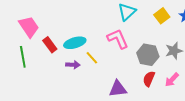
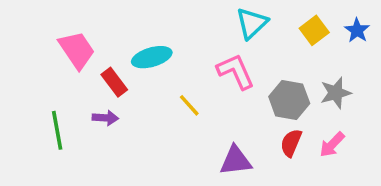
cyan ellipse: (75, 43) -> (152, 57), moved
green line: (23, 57) -> (57, 130), moved
purple arrow: (73, 65) -> (105, 118), moved

